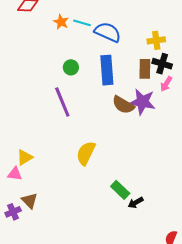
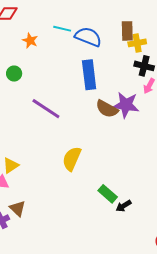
orange star: (61, 22) -> (30, 41), moved
green circle: (71, 67) -> (14, 74), moved
brown rectangle: (145, 69) -> (127, 31), moved
purple line: (62, 102) -> (46, 109), turned -32

